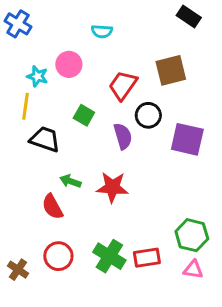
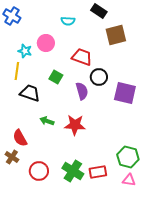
black rectangle: (189, 16) -> (99, 11), moved
brown square: (171, 70) -> (116, 35), moved
red trapezoid: (123, 85) -> (82, 57), turned 75
red semicircle: (52, 207) -> (20, 138), moved
brown cross: (18, 270) -> (12, 157), moved

